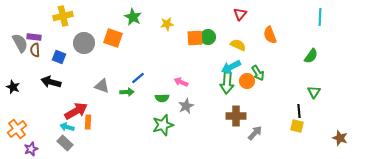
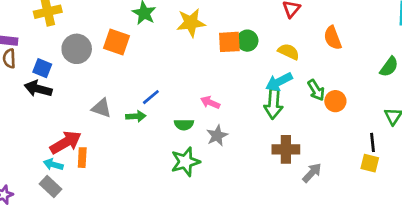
yellow star: (167, 24) -> (191, 23), size x1.5
orange circle: (247, 81) -> (335, 101), moved
black arrow: (51, 82) -> (38, 89), moved

